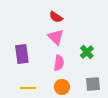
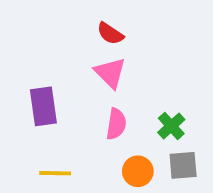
green cross: (87, 52) -> (171, 126), moved
orange circle: (62, 87) -> (138, 171), moved

